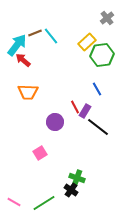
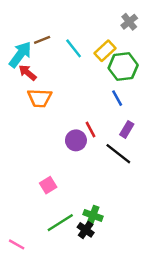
cyan line: (51, 36) -> (74, 48), moved
blue line: (97, 89) -> (117, 98), moved
orange trapezoid: (28, 92) -> (40, 98), moved
purple rectangle: (85, 111) -> (127, 129), moved
purple circle: (55, 122) -> (76, 140), moved
green line: (44, 203) -> (60, 223), moved

